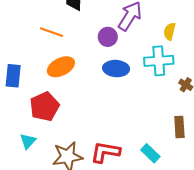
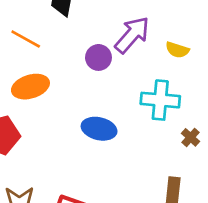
yellow semicircle: (170, 31) -> (177, 50), moved, turned -96
blue ellipse: (116, 69) -> (99, 129), moved

